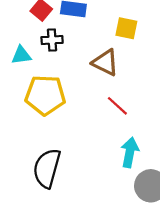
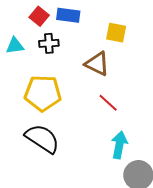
cyan triangle: (21, 55) -> (15, 46), moved
black semicircle: (47, 168) -> (42, 138), moved, turned 108

